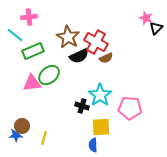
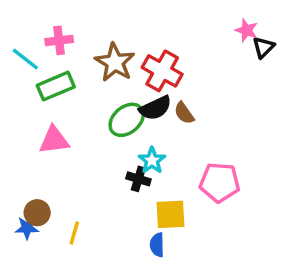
pink cross: (29, 17) -> (59, 40), moved
black semicircle: (79, 56) -> (155, 108), moved
brown semicircle: (106, 58) -> (184, 113), moved, turned 80
green ellipse: (49, 75) -> (127, 120), moved
cyan star: (100, 95) -> (152, 160), moved, size x0.7

